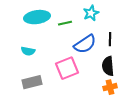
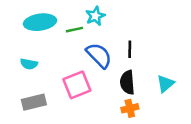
cyan star: (91, 13) -> (95, 16), moved
blue semicircle: (85, 44) -> (99, 55), turned -100

